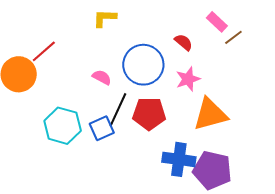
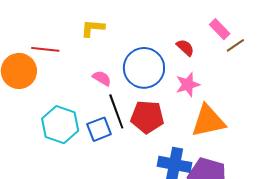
yellow L-shape: (105, 18) -> (93, 28), moved
red line: (44, 51) -> (45, 49), turned 44
black line: (118, 110) -> (116, 111), turned -48

